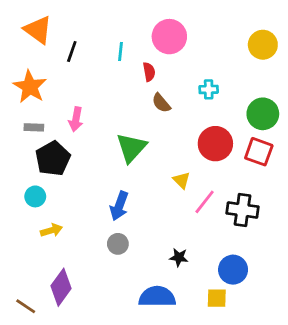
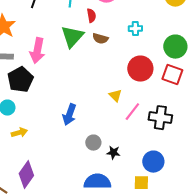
brown semicircle: (161, 103) -> (100, 39), turned -35
pink arrow: (76, 119) -> (37, 51), size x1.4
green triangle: (131, 148) -> (72, 37), moved
gray circle: (118, 244) -> (93, 143), moved

